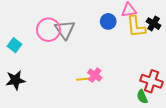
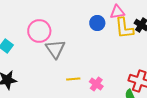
gray triangle: (65, 30) -> (55, 49), moved
pink cross: (95, 75) -> (96, 84), moved

